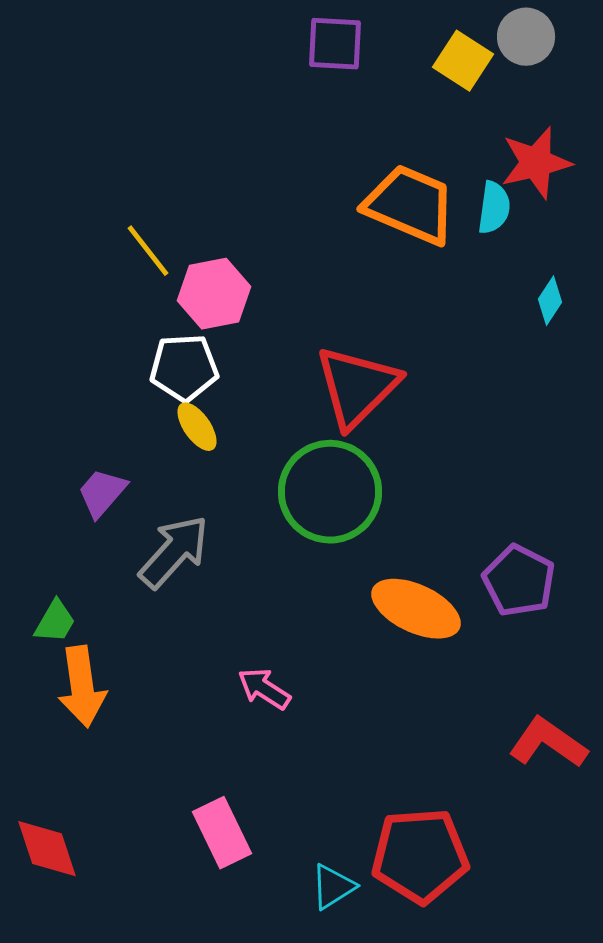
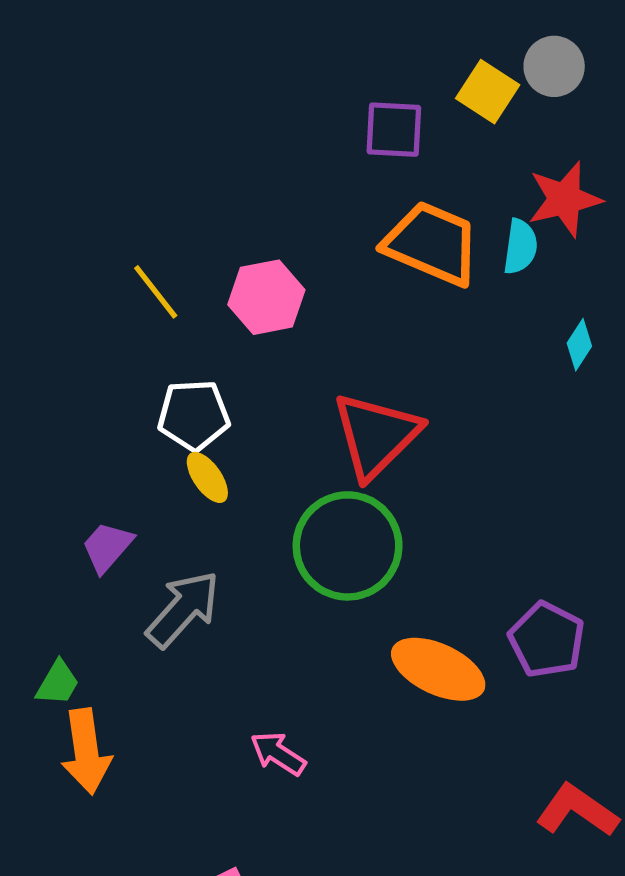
purple square: (335, 44) -> (394, 130), moved
pink hexagon: (214, 294) -> (266, 297), moved

